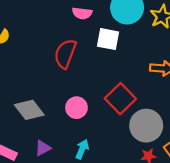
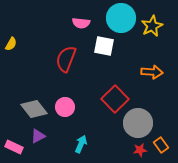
pink circle: (76, 108) -> (65, 107), moved
purple triangle: (43, 148) -> (38, 136), moved

